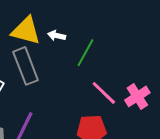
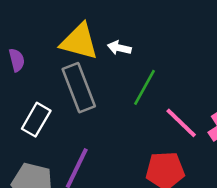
green line: (86, 53) -> (144, 87), moved

